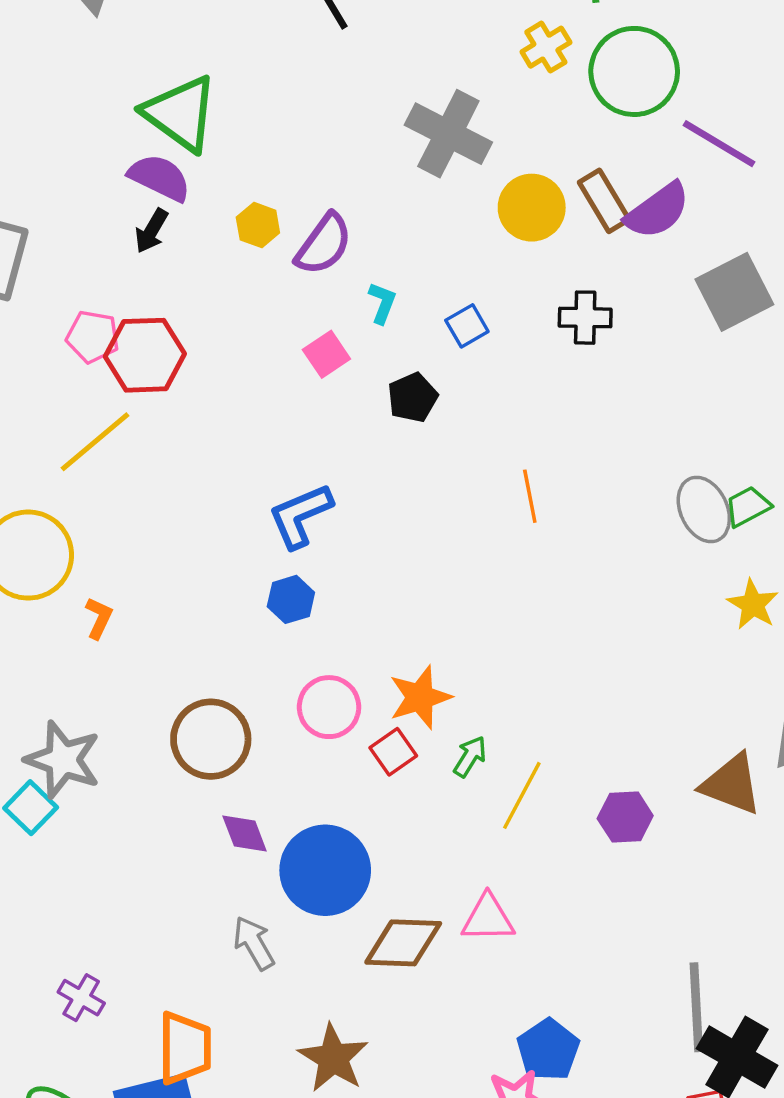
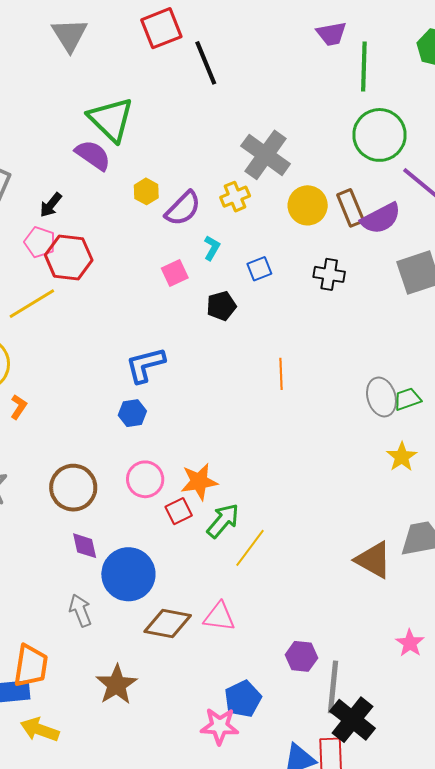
yellow cross: (546, 47) -> (235, 197), moved
black arrow: (151, 231) -> (51, 205), moved
green arrow: (470, 757) -> (223, 521), size x1.5
purple hexagon: (625, 817) -> (301, 656), moved

